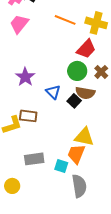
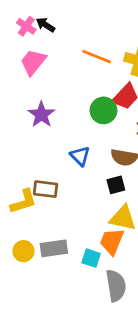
green circle: (77, 71) -> (103, 110), moved
purple star: (25, 77) -> (41, 115), moved
black square: (74, 101) -> (116, 185), moved, turned 32
yellow circle: (12, 186) -> (23, 251), moved

